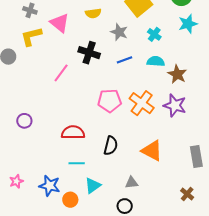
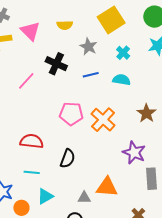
brown star: (177, 74) -> (146, 113), moved
purple star: (175, 105) -> (134, 153), moved
orange triangle: (152, 151) -> (107, 187), moved, turned -30

